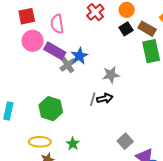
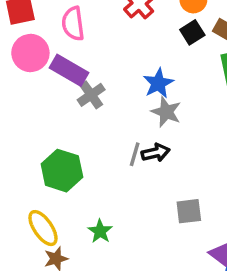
blue star: (79, 56) -> (158, 83), moved
gray star: (111, 75) -> (166, 112), turned 30
gray square: (125, 141) -> (189, 211), moved, turned 35
yellow ellipse: (40, 142) -> (43, 228), turned 55

